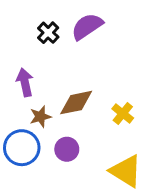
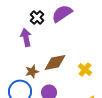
purple arrow: (25, 82) -> (26, 37), moved

